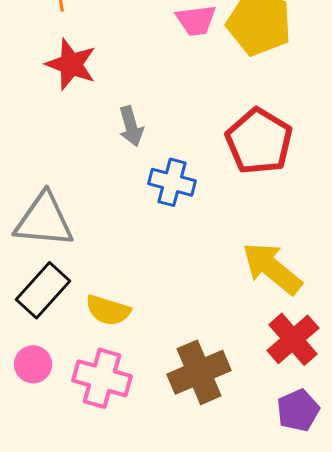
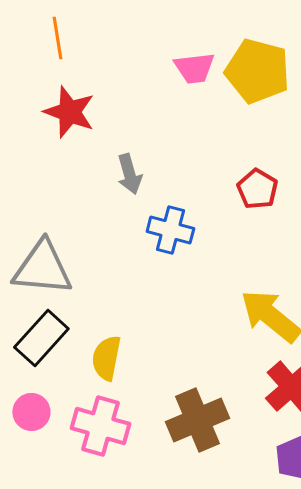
red pentagon: (259, 141) -> (257, 189), size x0.6
yellow semicircle: (108, 310) -> (106, 358), turned 84

